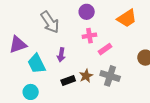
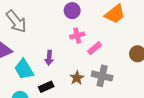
gray arrow: (50, 22) -> (16, 21), moved
black rectangle: (68, 81) -> (46, 87), moved

